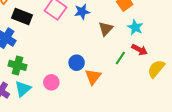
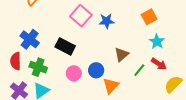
black rectangle: (22, 16) -> (65, 46), moved
brown triangle: (106, 29) -> (122, 54), moved
pink circle: (51, 82) -> (74, 73), moved

